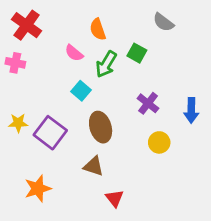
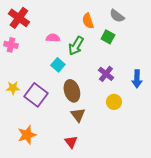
orange semicircle: (98, 29) -> (88, 21), moved
pink semicircle: (74, 53) -> (53, 38), turned 144
green square: (137, 53) -> (108, 37), moved
brown triangle: (94, 166) -> (78, 115), moved, turned 35
red triangle: (115, 198) -> (71, 142), moved

